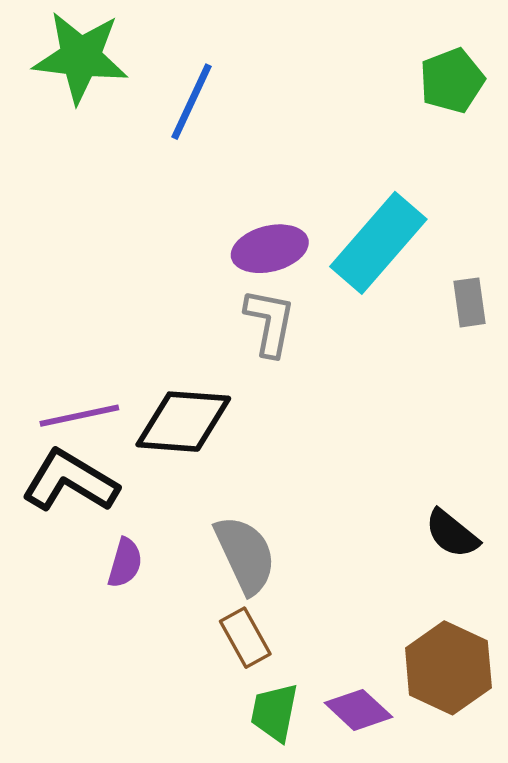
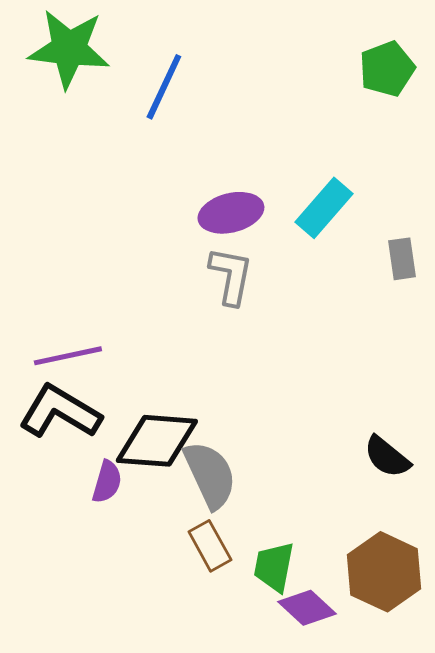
cyan rectangle: (378, 243) -> (324, 208), size x0.7
black diamond: (183, 422) -> (157, 441), moved
green trapezoid: (274, 712) -> (274, 567), moved

